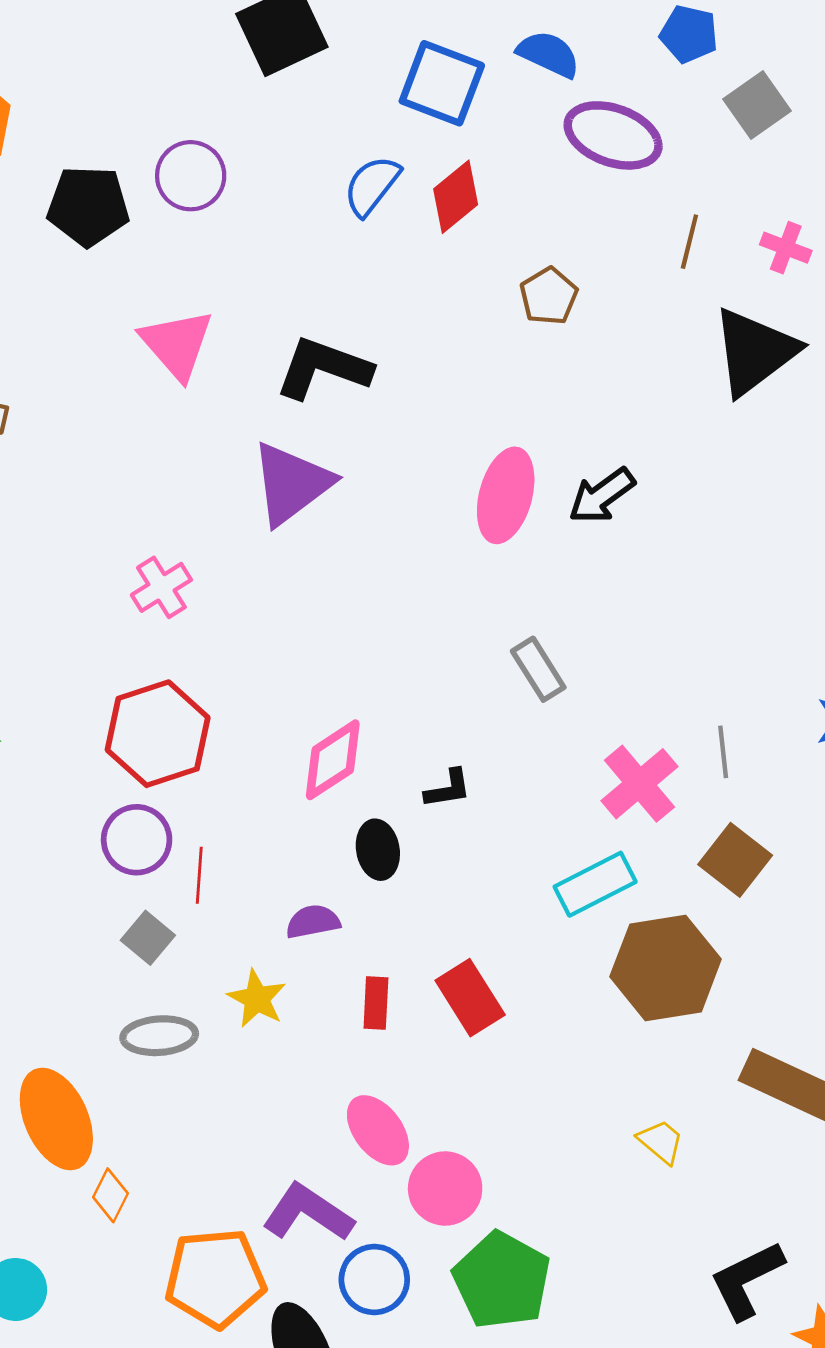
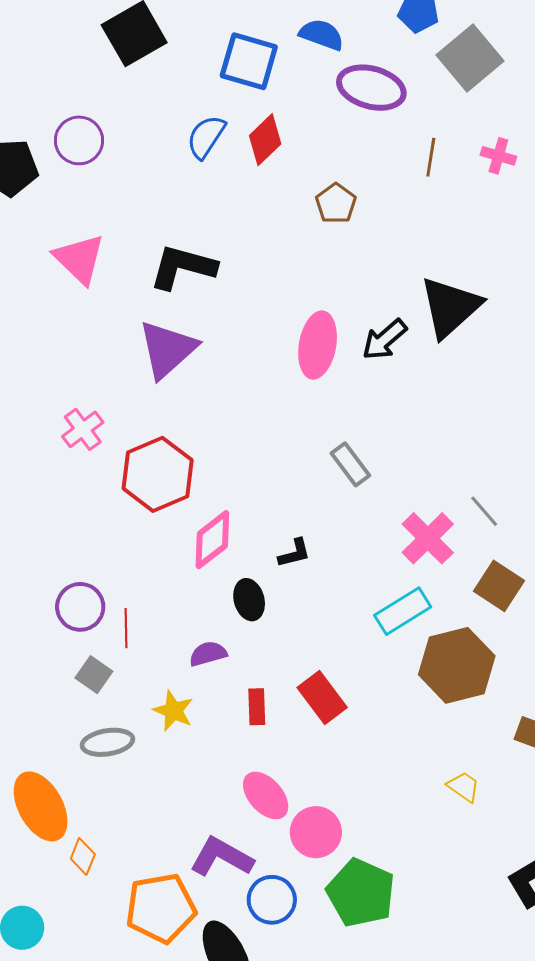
gray square: (757, 105) -> (470, 58), size x1.4
black triangle: (755, 352) -> (450, 307), moved
red hexagon: (158, 734) -> (158, 474), moved
gray line: (723, 752) -> (484, 511), turned -30

